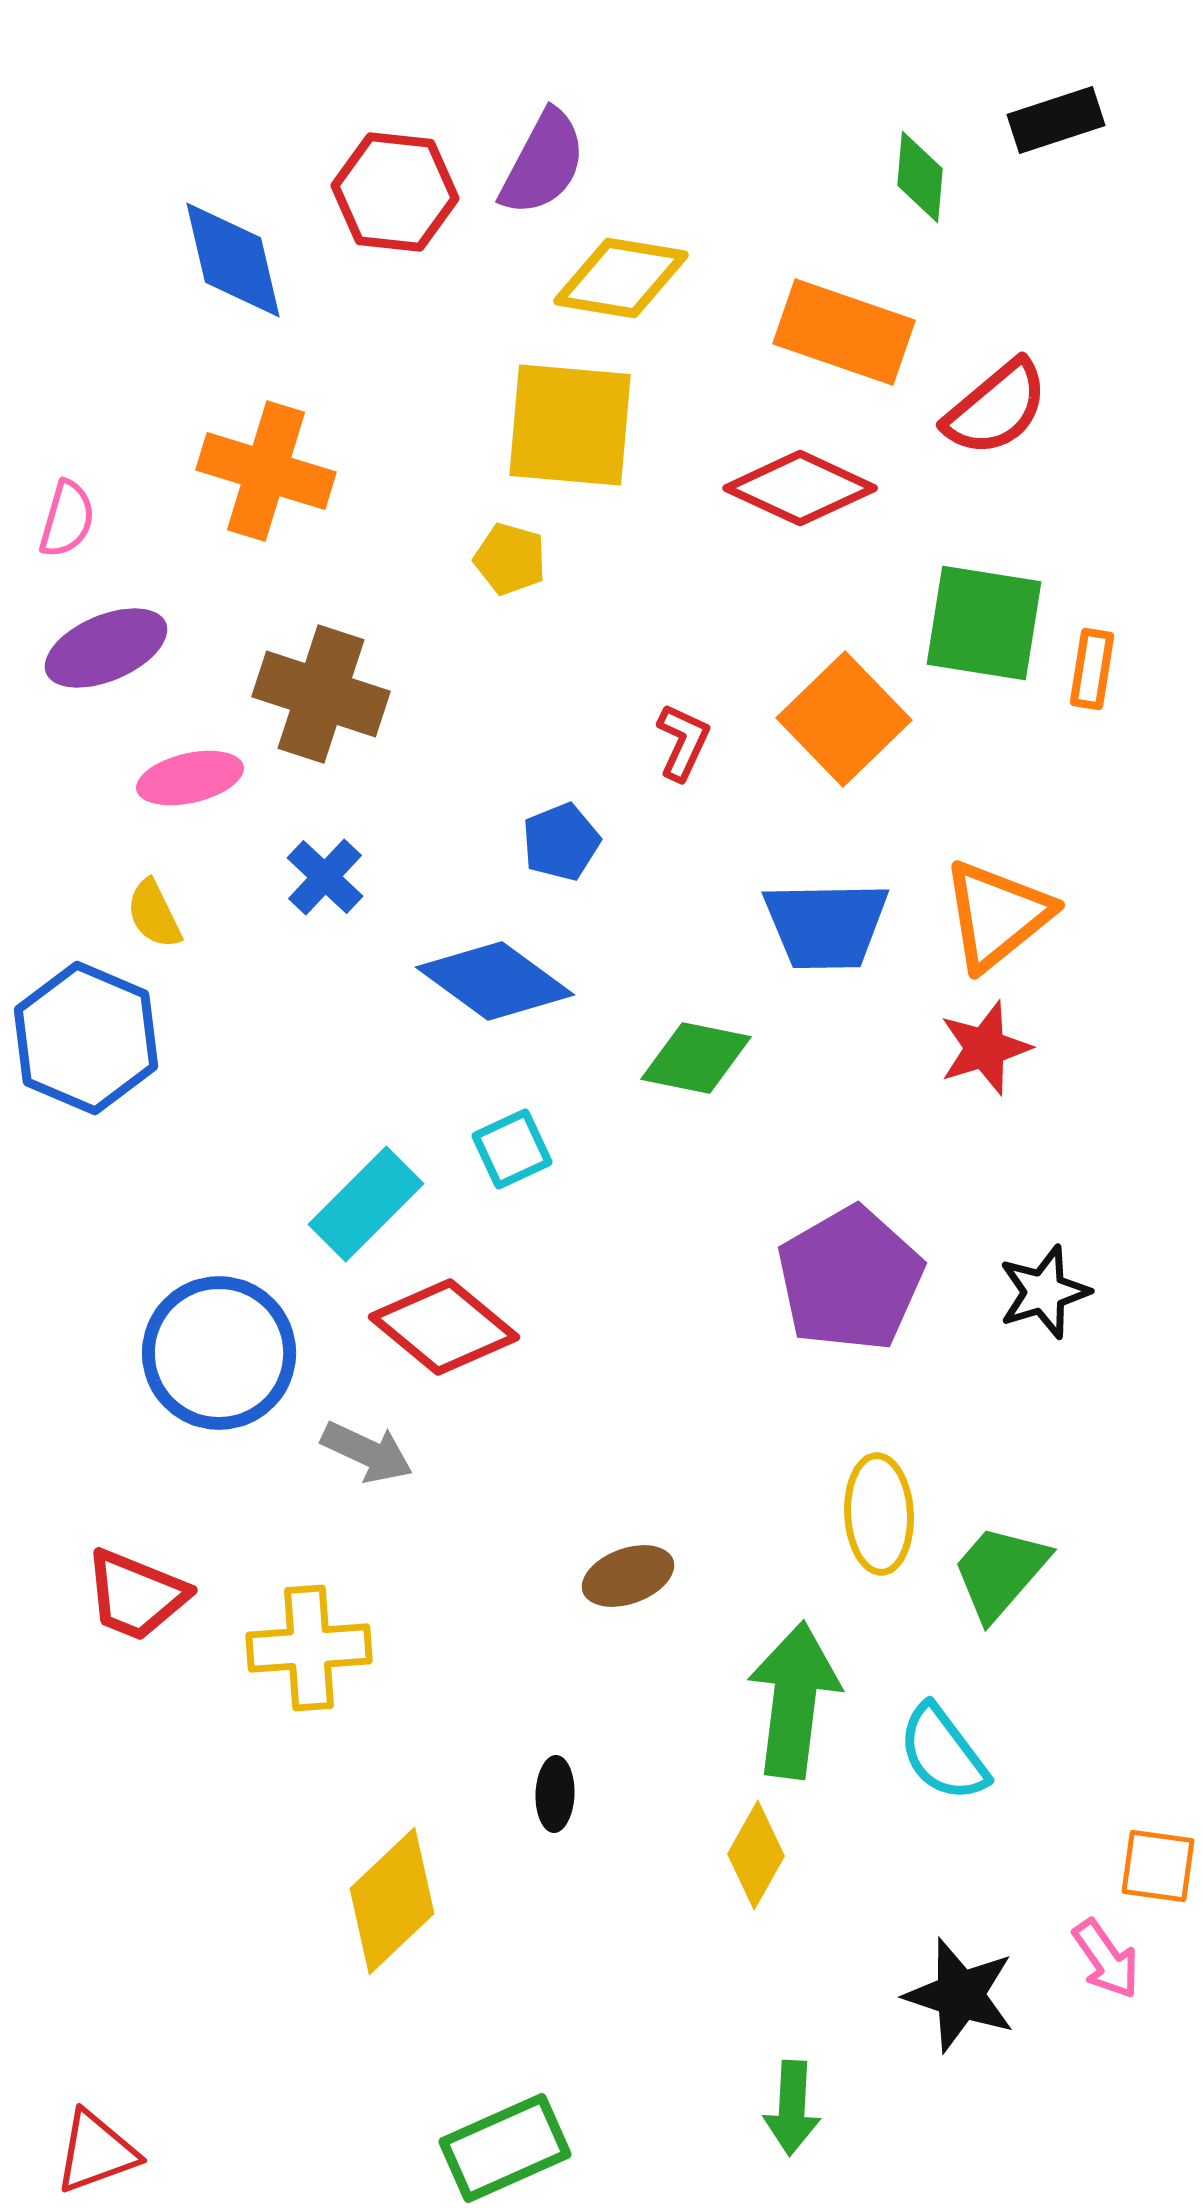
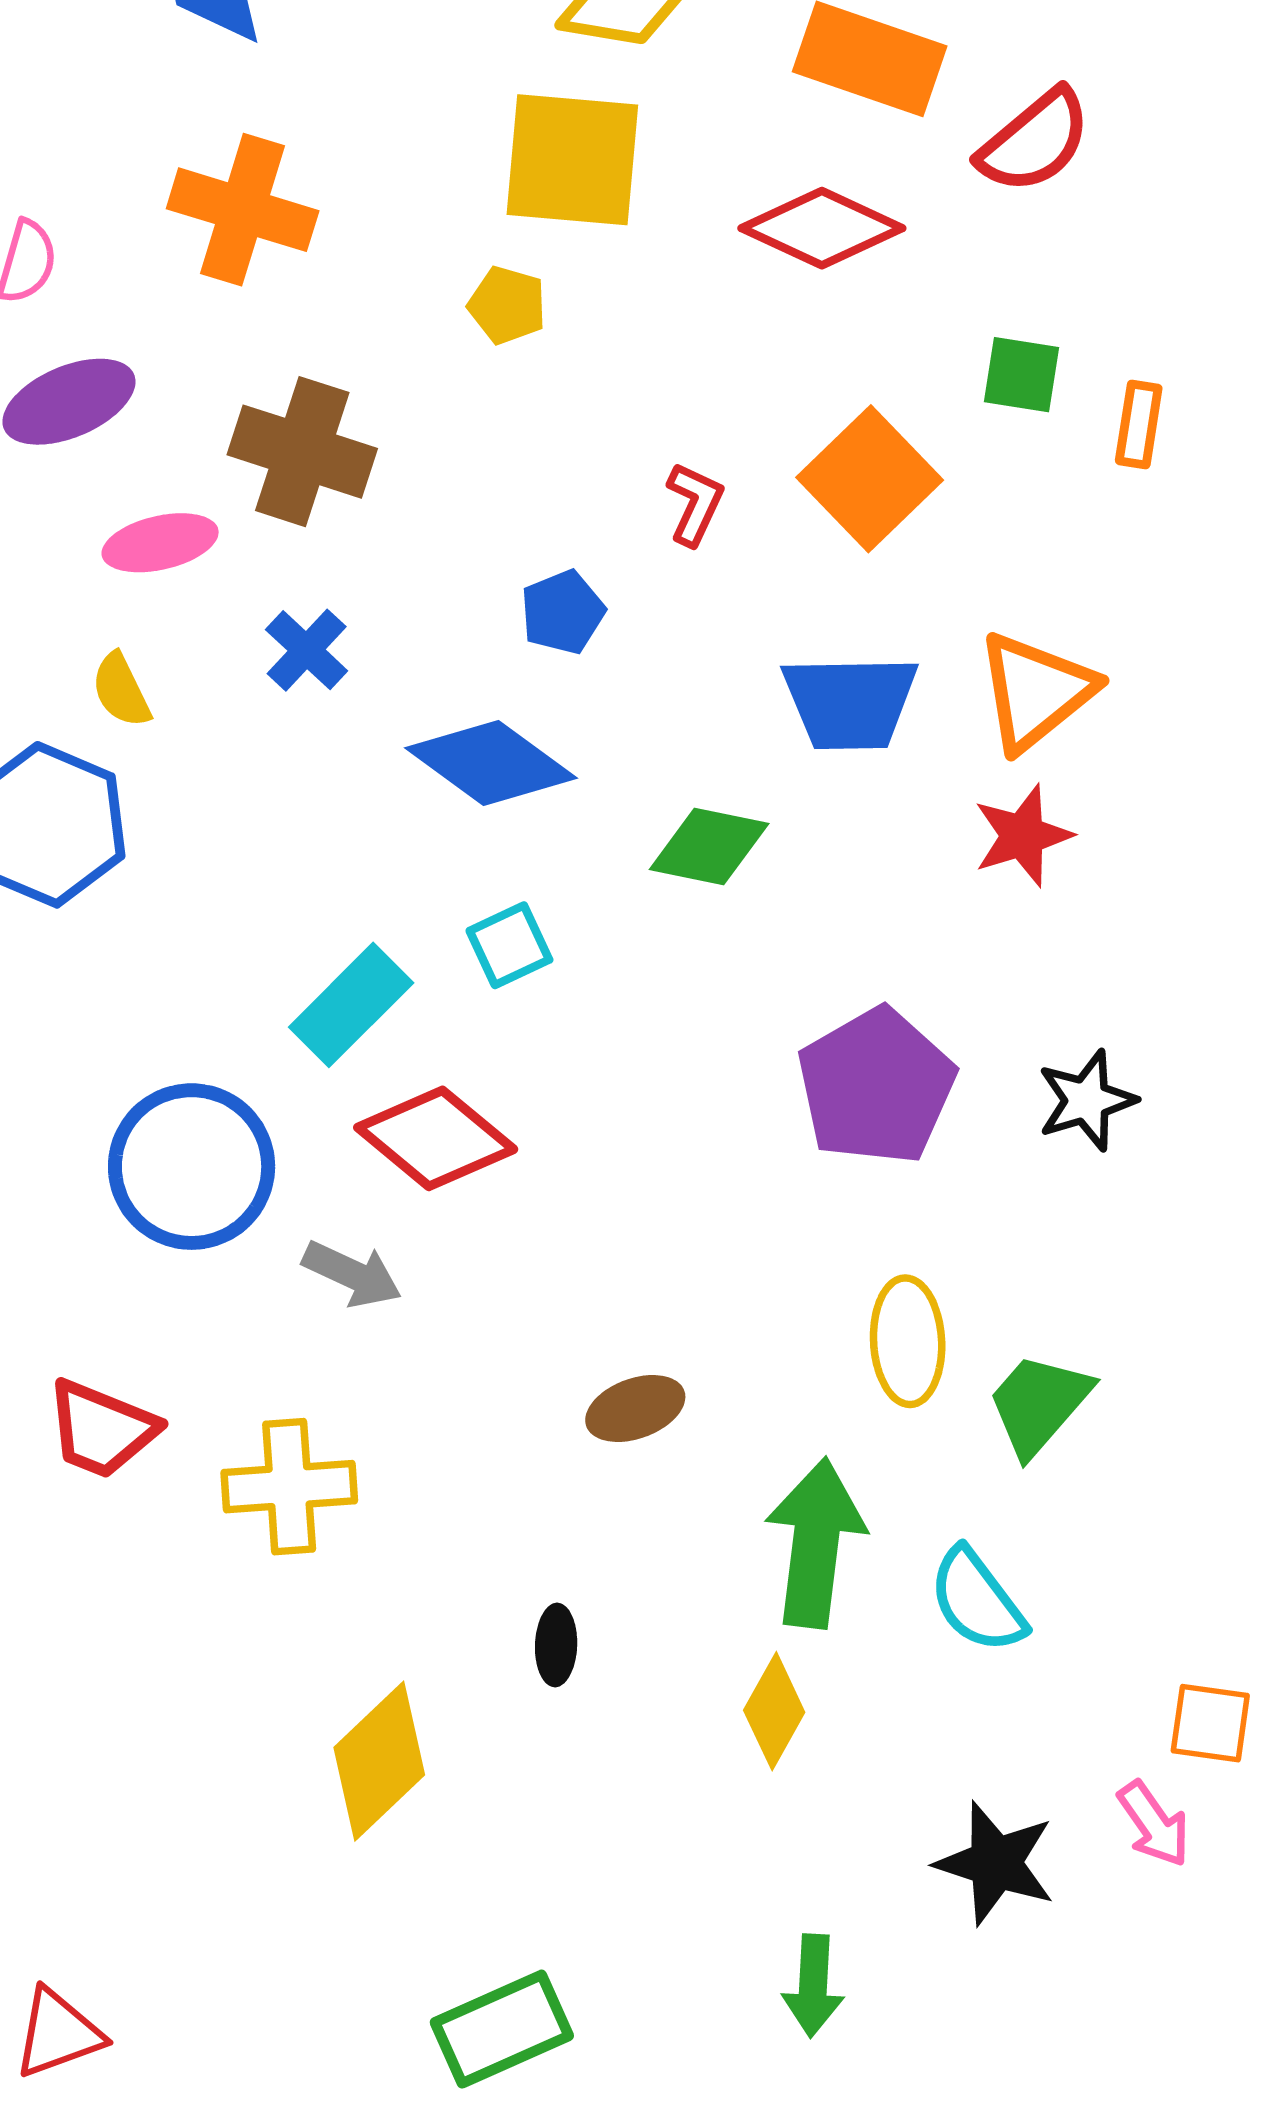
green square: (984, 623) -> (1022, 375), size x0.6

